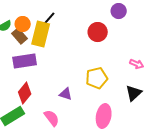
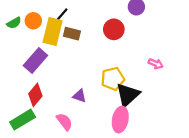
brown rectangle: (20, 36) -> (72, 34), moved, turned -35
purple rectangle: (25, 61) -> (35, 60), turned -40
black triangle: (134, 93) -> (128, 95), moved, size x1.4

